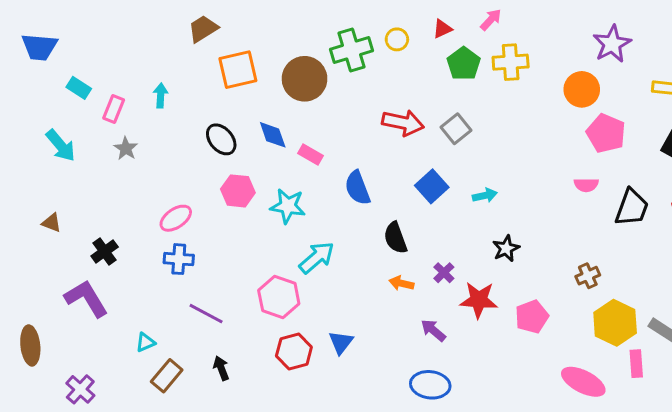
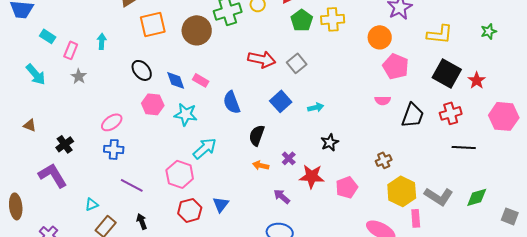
blue diamond: (273, 135) -> (176, 80), moved
black semicircle: (395, 238) -> (257, 135), turned 40

